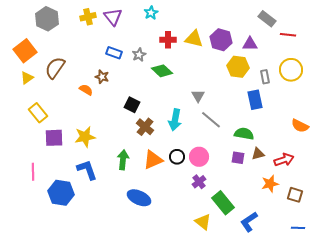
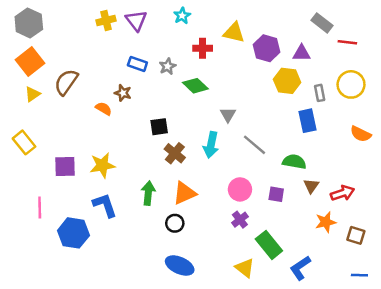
gray hexagon: (47, 19) -> (29, 23), moved
yellow triangle: (194, 39) -> (234, 33), moved
gray triangle: (198, 96) -> (228, 115), moved
black square: (132, 105) -> (159, 127), turned -35
yellow rectangle: (38, 113) -> (24, 142), moved
orange semicircle: (300, 126) -> (361, 134), moved
brown triangle: (258, 154) -> (311, 186), turned -40
black circle: (177, 157) -> (175, 223), moved
purple square: (238, 158) -> (276, 194), moved
blue ellipse: (139, 198) -> (180, 265), moved

